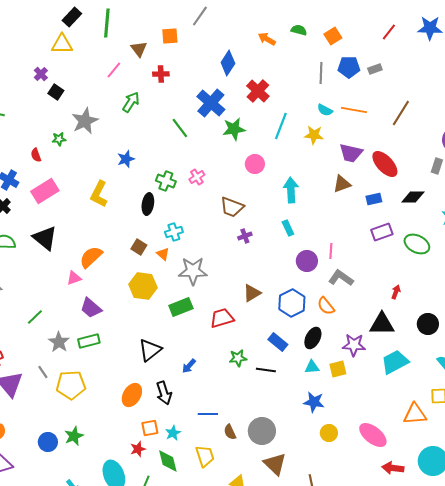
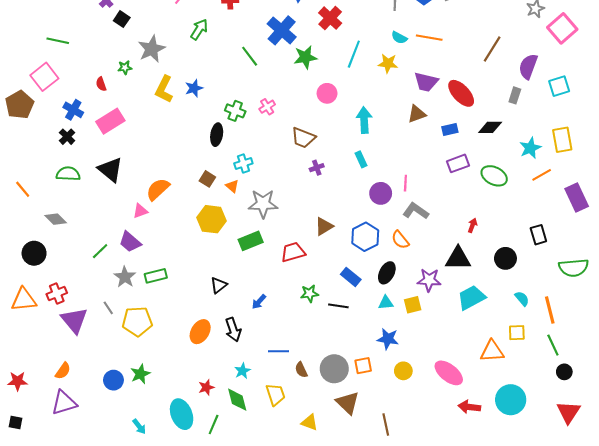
brown line: (401, 113) -> (492, 49), moved
yellow L-shape: (99, 194) -> (164, 89), moved
purple trapezoid: (91, 308) -> (130, 242), moved
black triangle: (150, 350) -> (219, 285), size x0.7
orange square: (150, 428) -> (363, 366), moved

